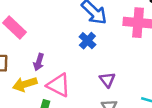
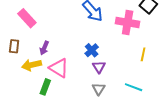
blue cross: (87, 41) -> (92, 50), moved

